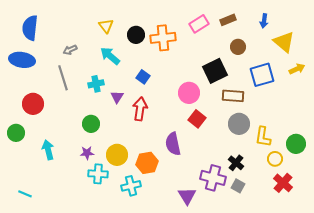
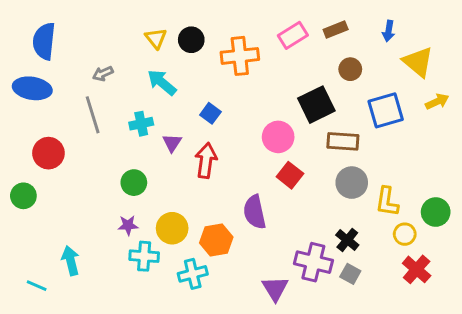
black circle: (136, 35) -> (191, 40), moved
cyan arrow: (48, 150) -> (71, 261), moved

